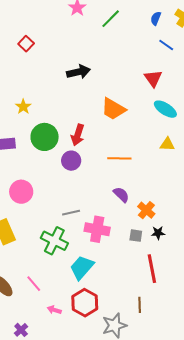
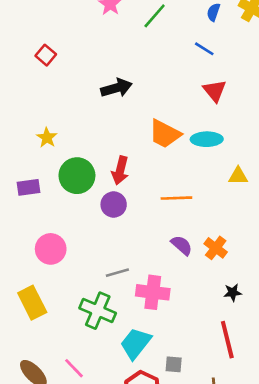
blue line: (166, 45) -> (204, 49), moved
cyan ellipse: (165, 109) -> (207, 139), moved, turned -30
orange cross: (146, 210) -> (216, 248), moved
gray square: (136, 236) -> (174, 364), moved

